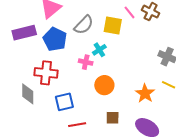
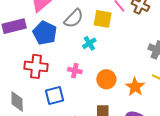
pink cross: (86, 62) -> (75, 71), moved
orange circle: (104, 85) -> (106, 79), moved
gray diamond: (28, 94) -> (17, 101), moved

